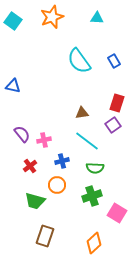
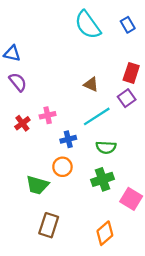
brown triangle: (82, 113) -> (91, 84), turned 32
purple semicircle: (22, 134) -> (18, 82), moved
cyan line: (87, 141) -> (97, 116), turned -70
red cross: (30, 166) -> (22, 123), moved

